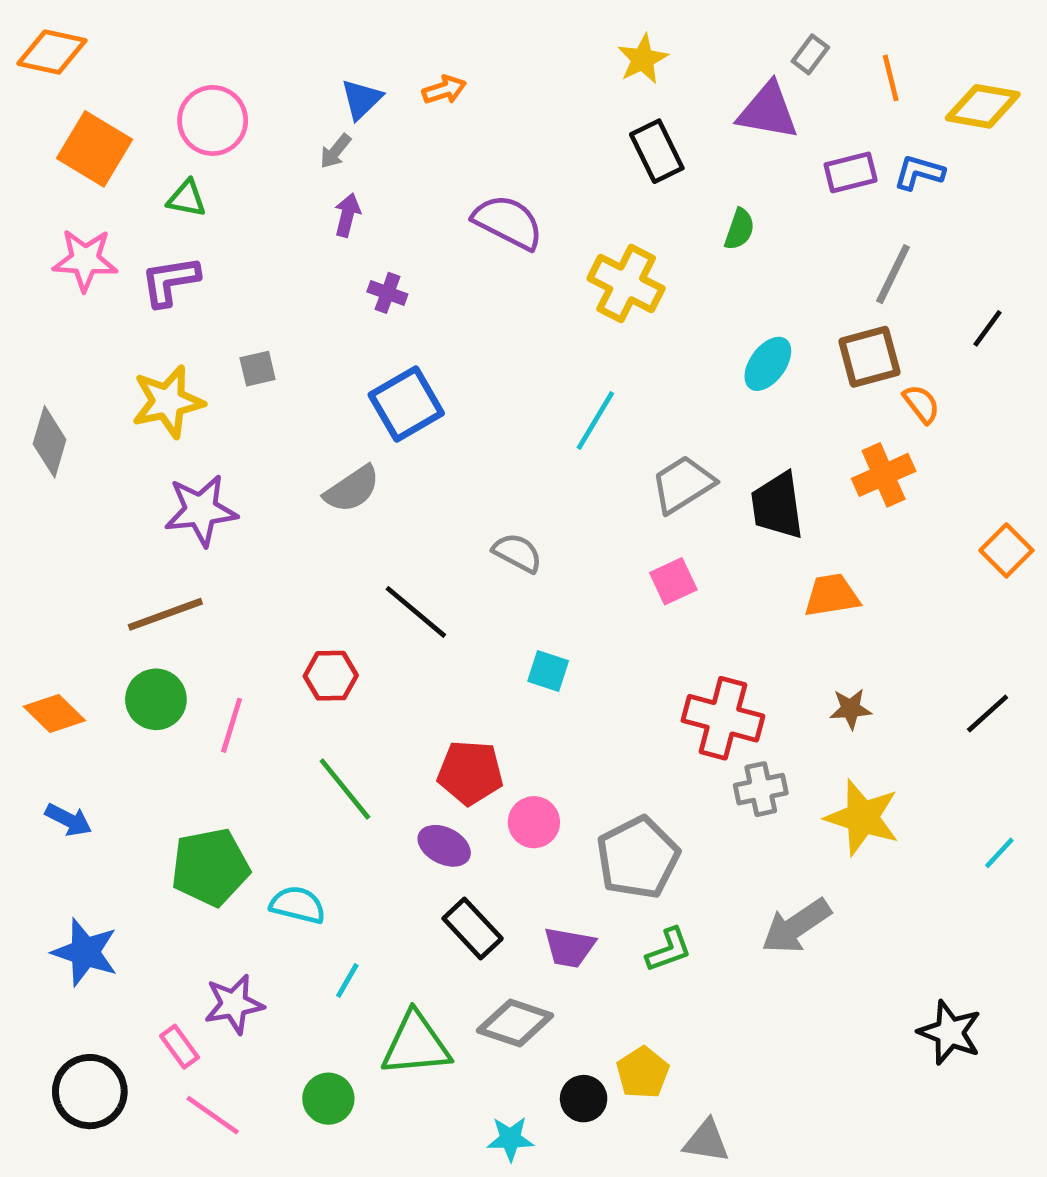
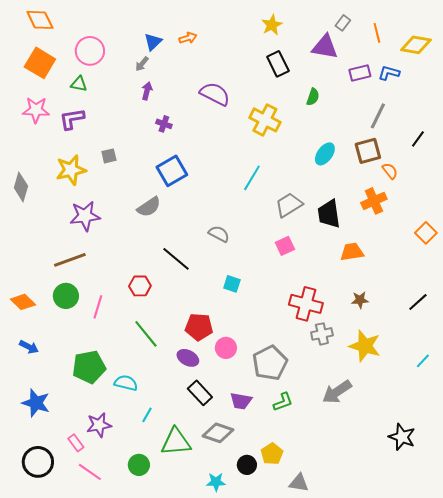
orange diamond: (52, 52) -> (40, 20), moved, turned 52

